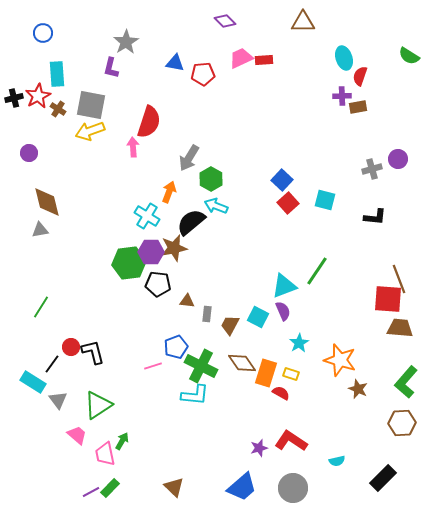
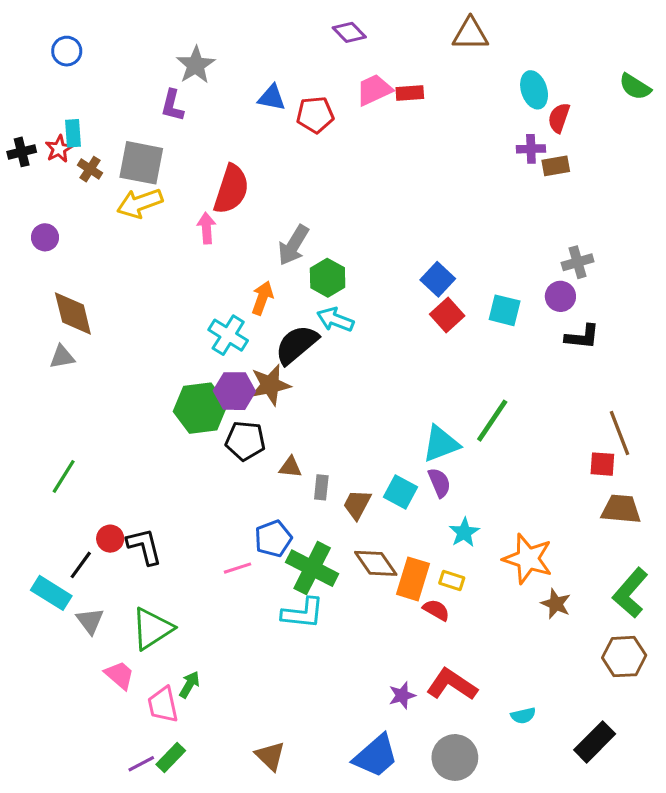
cyan rectangle: (57, 74) -> (73, 133), moved, size x0.7
red star: (38, 96) -> (59, 149), size x0.7
purple circle: (398, 159) -> (560, 296), moved
red square: (388, 299) -> (602, 464), size x0.6

